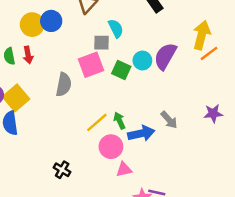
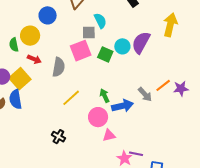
yellow circle: (32, 25) -> (30, 36), moved
orange line: (209, 53) -> (163, 85), moved
red arrow: (28, 55) -> (34, 59), moved, turned -56
yellow line: (97, 122) -> (71, 98), moved

